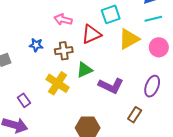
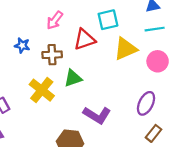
pink arrow: (63, 20) -> (55, 20), turned -72
purple L-shape: (111, 86) -> (97, 115), moved
brown rectangle: (135, 115) -> (153, 133), moved

